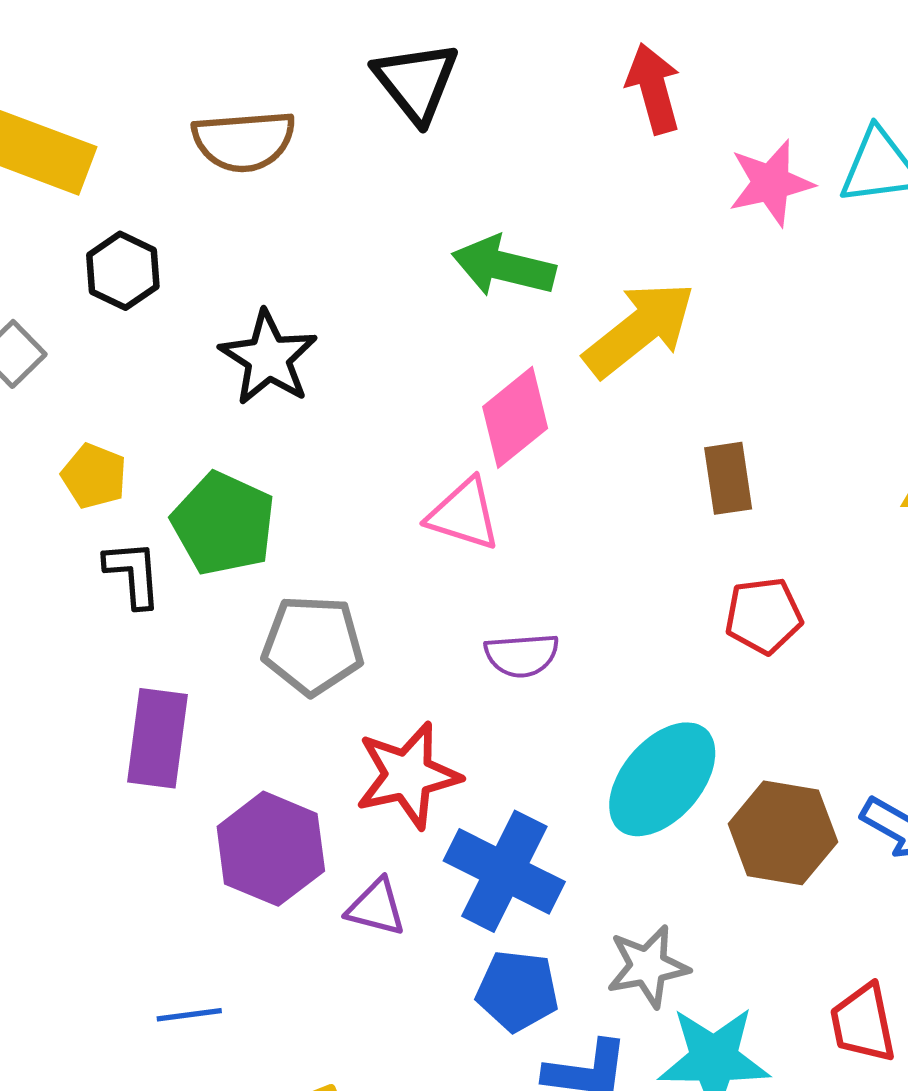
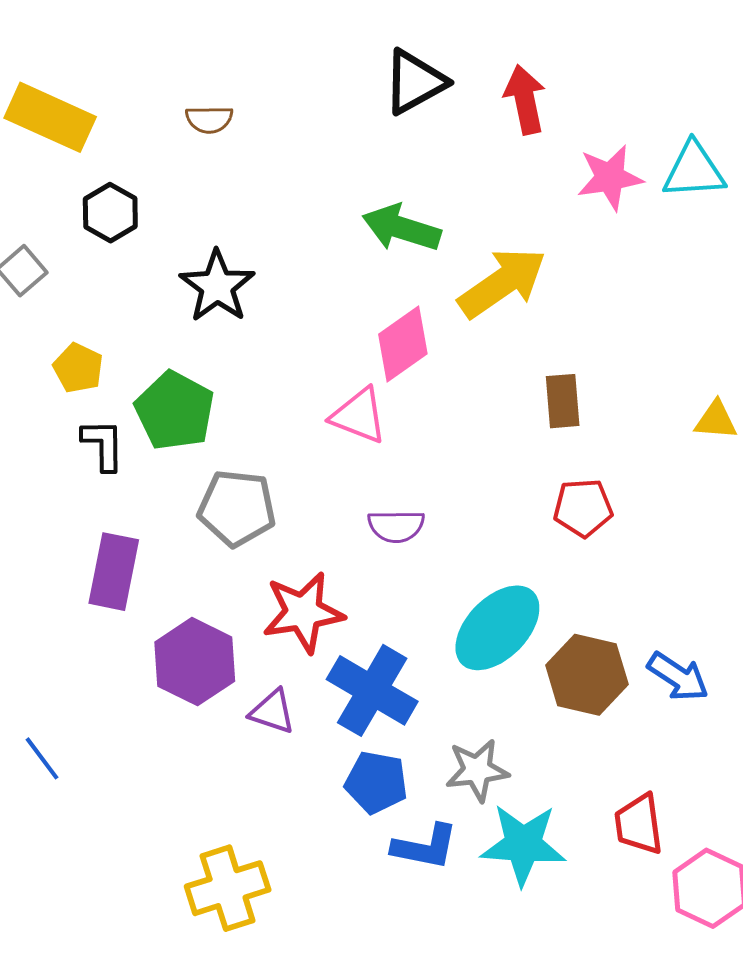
black triangle: (416, 82) -> (415, 82), moved, turned 36
brown semicircle: (244, 141) -> (209, 119), size x0.6
blue line: (189, 1015) -> (42, 758), moved, turned 57

